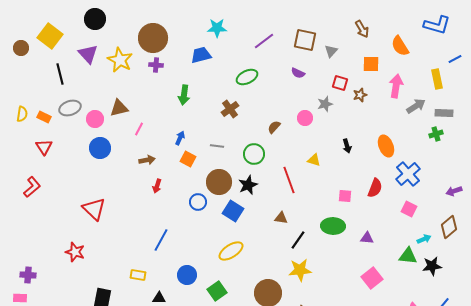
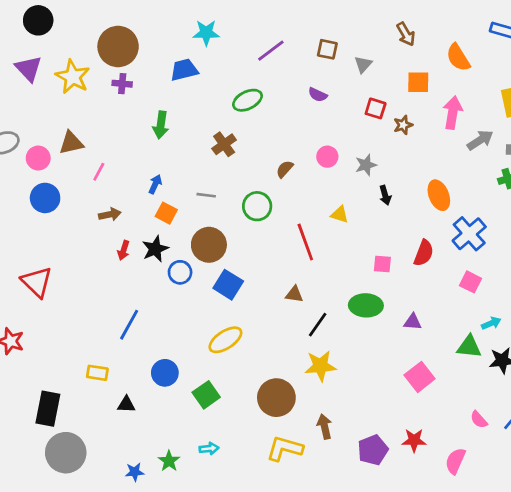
brown square: (305, 40) -> (327, 49), size x0.7
gray star: (325, 104) -> (366, 165), moved
black star: (248, 185) -> (155, 249), moved

